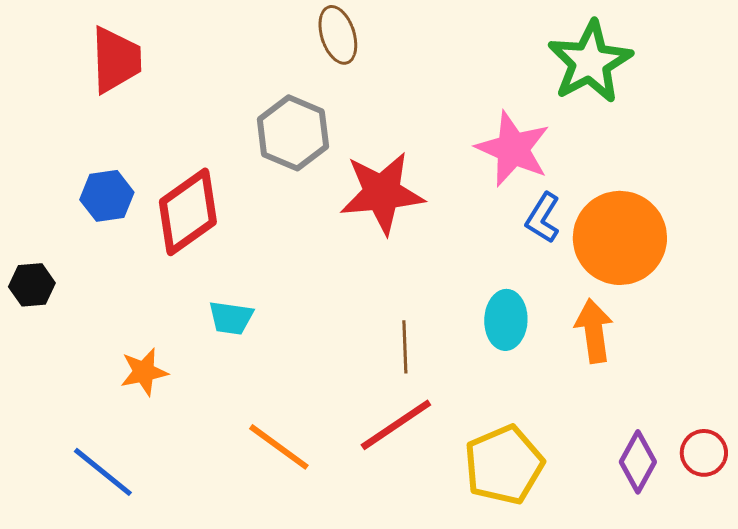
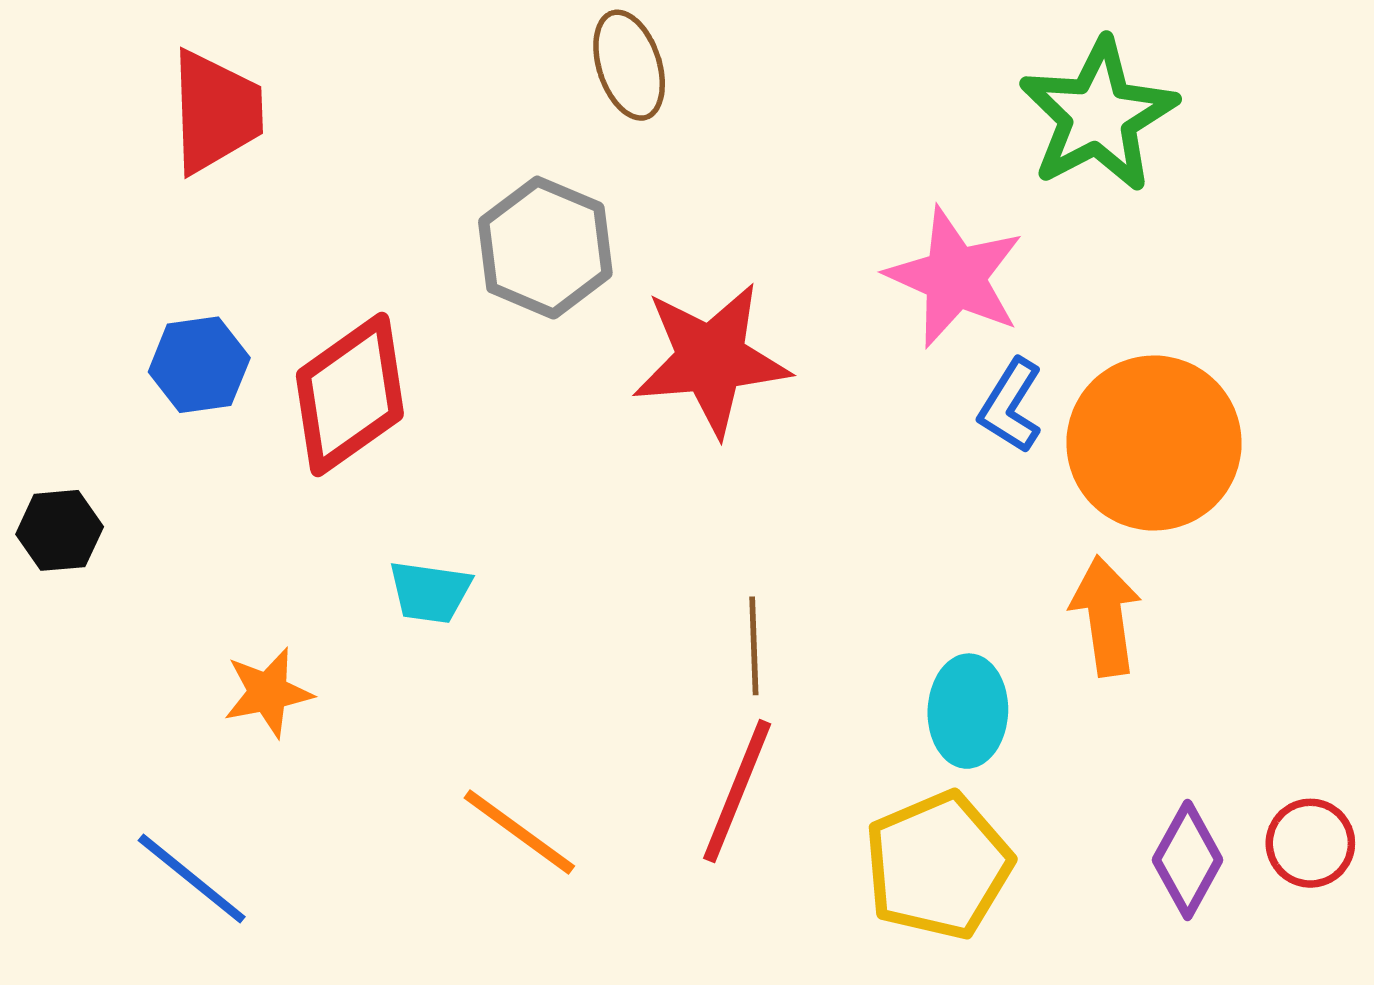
cyan ellipse: (506, 320) -> (968, 711), moved
red line: (396, 425) -> (737, 791), turned -34

